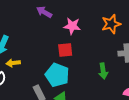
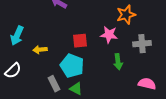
pink star: (72, 26) -> (109, 35), moved
yellow arrow: (13, 63) -> (40, 50), moved

